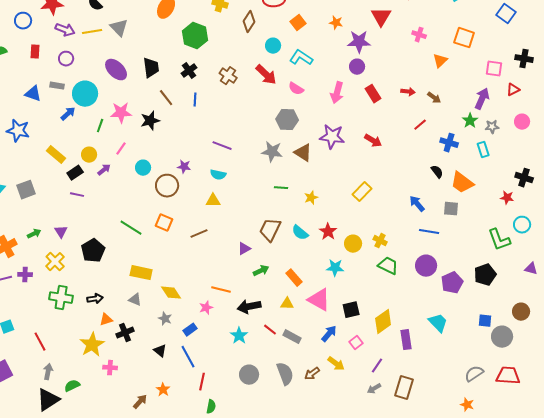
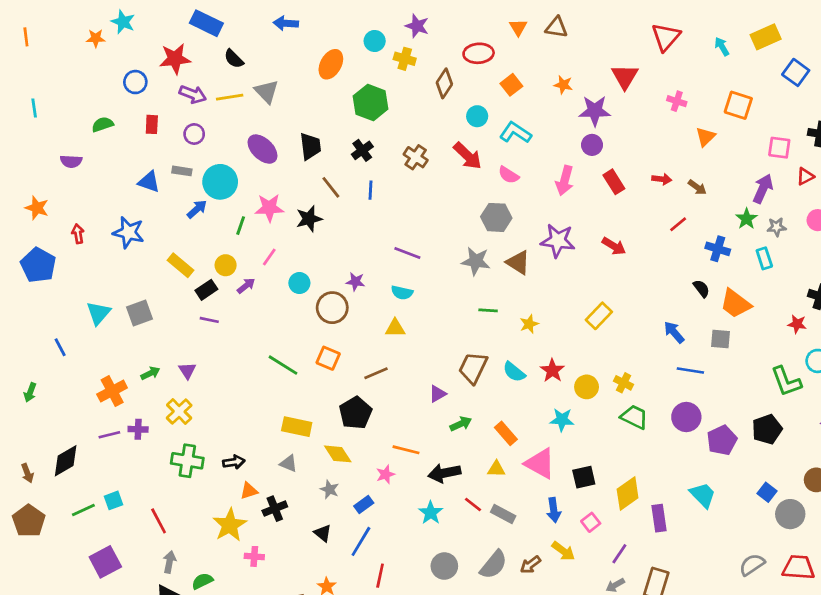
black pentagon: (93, 251) -> (355, 413), moved
blue square: (485, 321) -> (767, 492), turned 32
blue arrow: (329, 334) -> (554, 510), turned 132
blue line: (188, 357) -> (361, 541), turned 60
gray semicircle: (285, 374) -> (494, 565), turned 60

